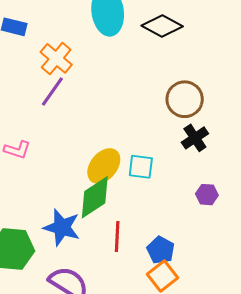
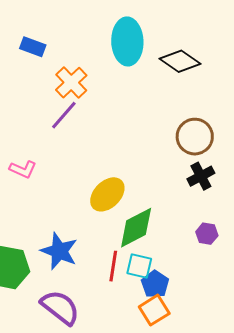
cyan square: (141, 167) -> (139, 266), moved
green diamond: (95, 197) -> (136, 228), moved

